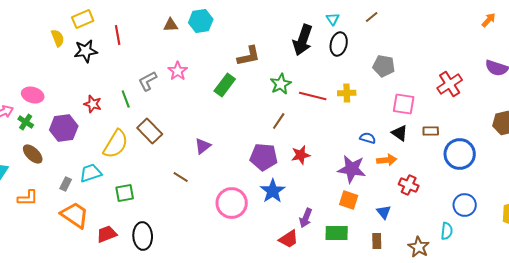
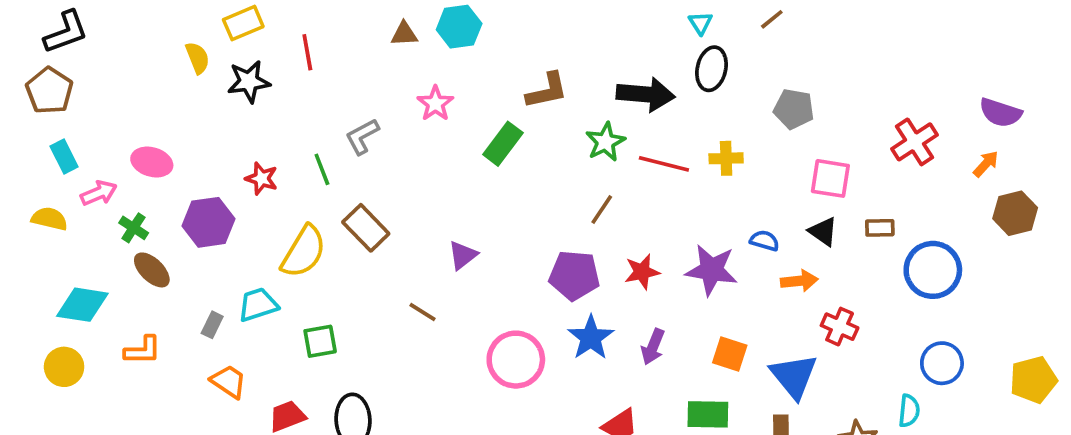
orange arrow: (489, 20) -> (986, 164), moved
black arrow: (303, 40) -> (646, 94), moved, turned -104
pink star: (178, 71) -> (435, 103), moved
green cross: (26, 122) -> (134, 228), moved
purple star: (352, 169) -> (711, 270), moved
blue triangle: (384, 212) -> (794, 376), size x1.8
orange trapezoid: (75, 215) -> (229, 381), size x0.7
purple arrow: (306, 218) -> (653, 347), moved

